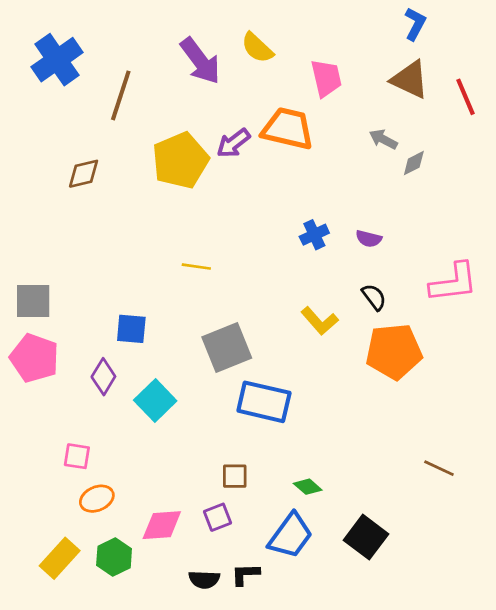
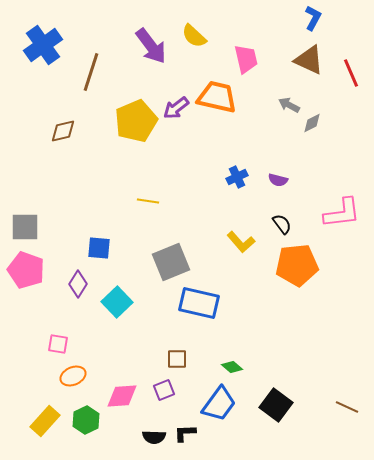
brown line: (439, 468) -> (347, 407), moved

